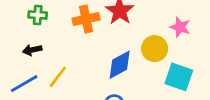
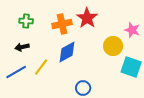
blue diamond: (120, 65) -> (67, 52), moved

